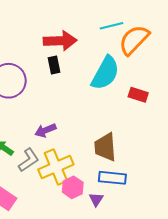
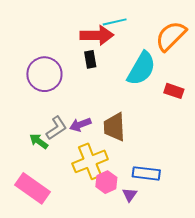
cyan line: (112, 26) -> (115, 22), moved
brown trapezoid: (105, 147) -> (114, 127), moved
gray L-shape: (29, 160) -> (56, 128), moved

